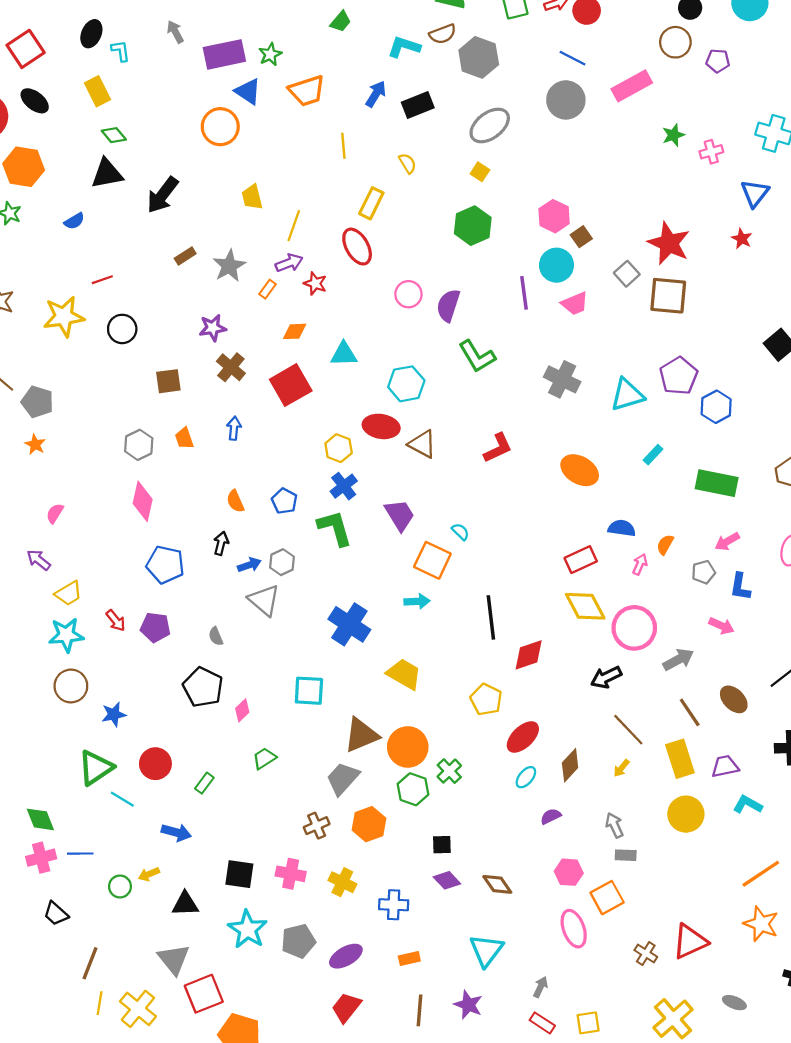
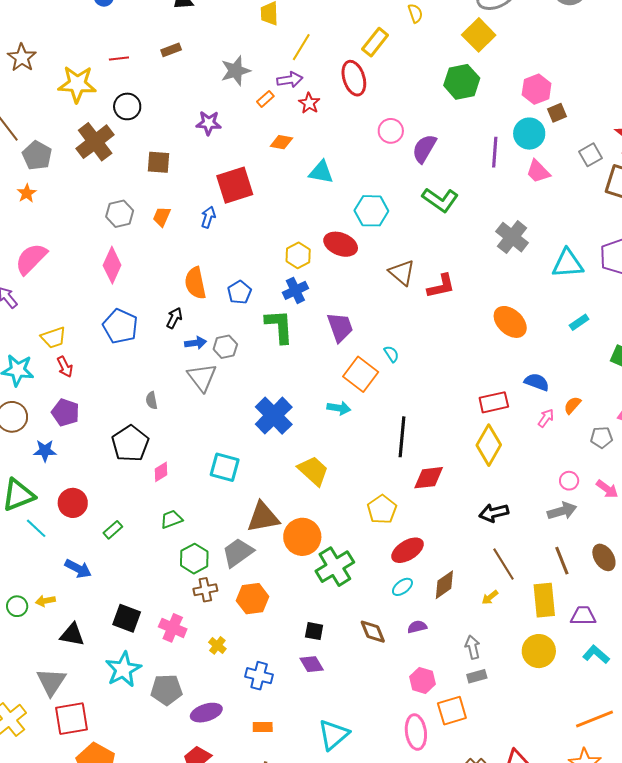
yellow square: (480, 172) -> (479, 35), size x1.8
brown rectangle: (185, 256) -> (171, 50), moved
pink trapezoid: (575, 304) -> (538, 171), turned 56
green L-shape: (477, 356) -> (440, 200), turned -36
brown cross: (231, 367) -> (95, 142), moved, size x1.4
red square: (291, 385) -> (235, 185), moved
orange trapezoid: (184, 438) -> (162, 217), turned 30
brown triangle: (422, 444) -> (402, 273), moved
orange semicircle: (235, 501) -> (195, 283), size x1.5
pink semicircle: (55, 513) -> (31, 259), size x1.8
yellow trapezoid: (69, 593) -> (53, 338), moved
yellow diamond: (585, 606) -> (489, 445), turned 45
purple pentagon: (155, 627) -> (65, 413), moved
pink circle: (634, 628) -> (569, 481), moved, size x0.5
green cross: (449, 771) -> (335, 567), size x1.6
green hexagon: (413, 789) -> (194, 559), moved
gray rectangle: (626, 855) -> (477, 676), turned -30
yellow cross: (342, 882) -> (217, 645), size x0.7
brown diamond: (497, 884) -> (373, 632), moved

